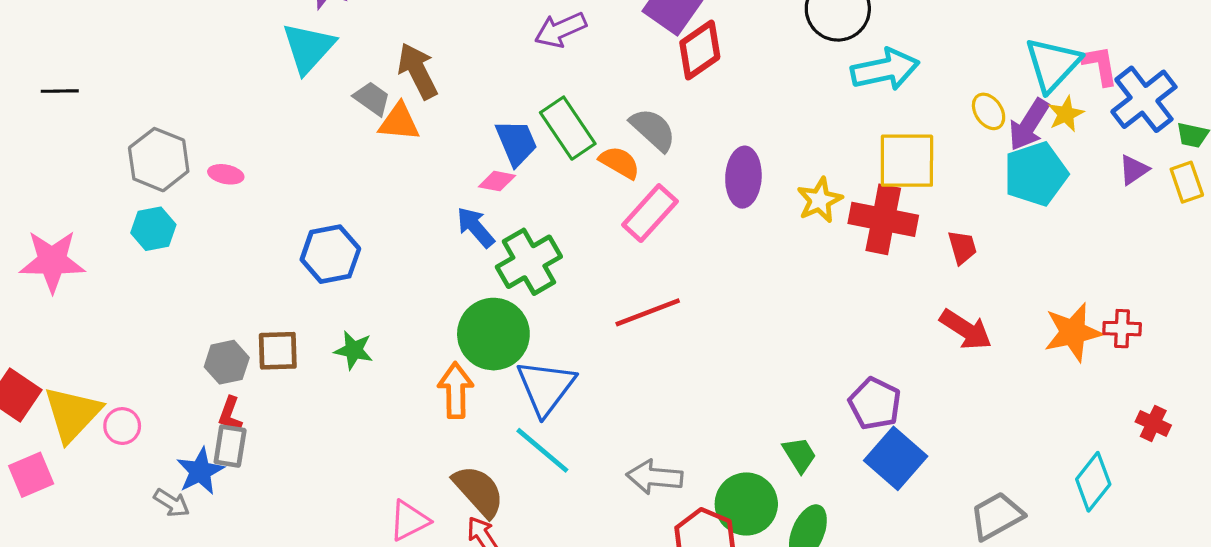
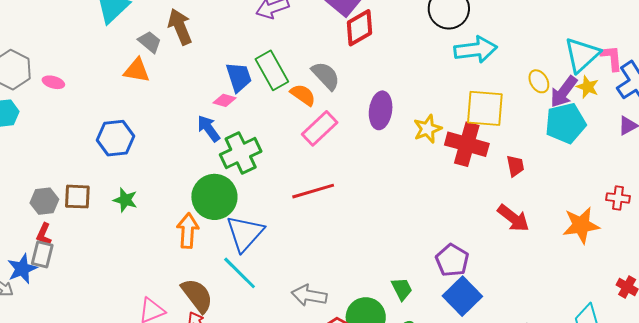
yellow star: (1066, 114) -> (588, 87), turned -30
orange triangle: (399, 122) -> (137, 70), moved
red cross: (1122, 329) -> (618, 198), moved

